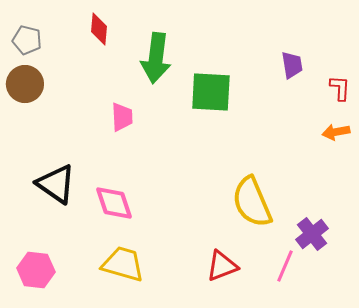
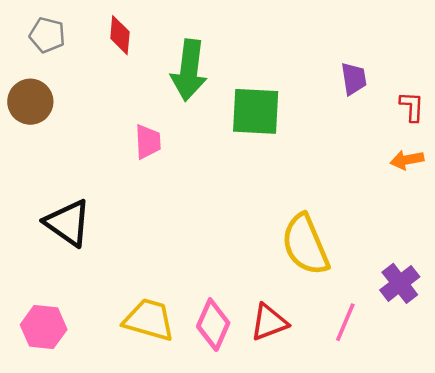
gray pentagon: (27, 40) -> (47, 35), moved
pink diamond: (114, 203) -> (213, 325), moved, turned 42
purple cross: (312, 234) -> (400, 283), moved

